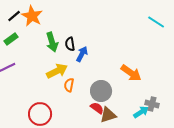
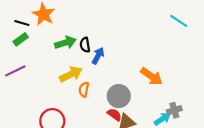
black line: (14, 16) -> (22, 23), moved, turned 56
green arrow: (52, 42) -> (65, 43), turned -90
gray cross: (152, 104) -> (174, 110), turned -32

